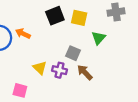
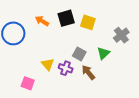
gray cross: (116, 12) -> (121, 35), moved, turned -35
orange arrow: (23, 34) -> (42, 21), moved
green triangle: (99, 38) -> (103, 53), moved

